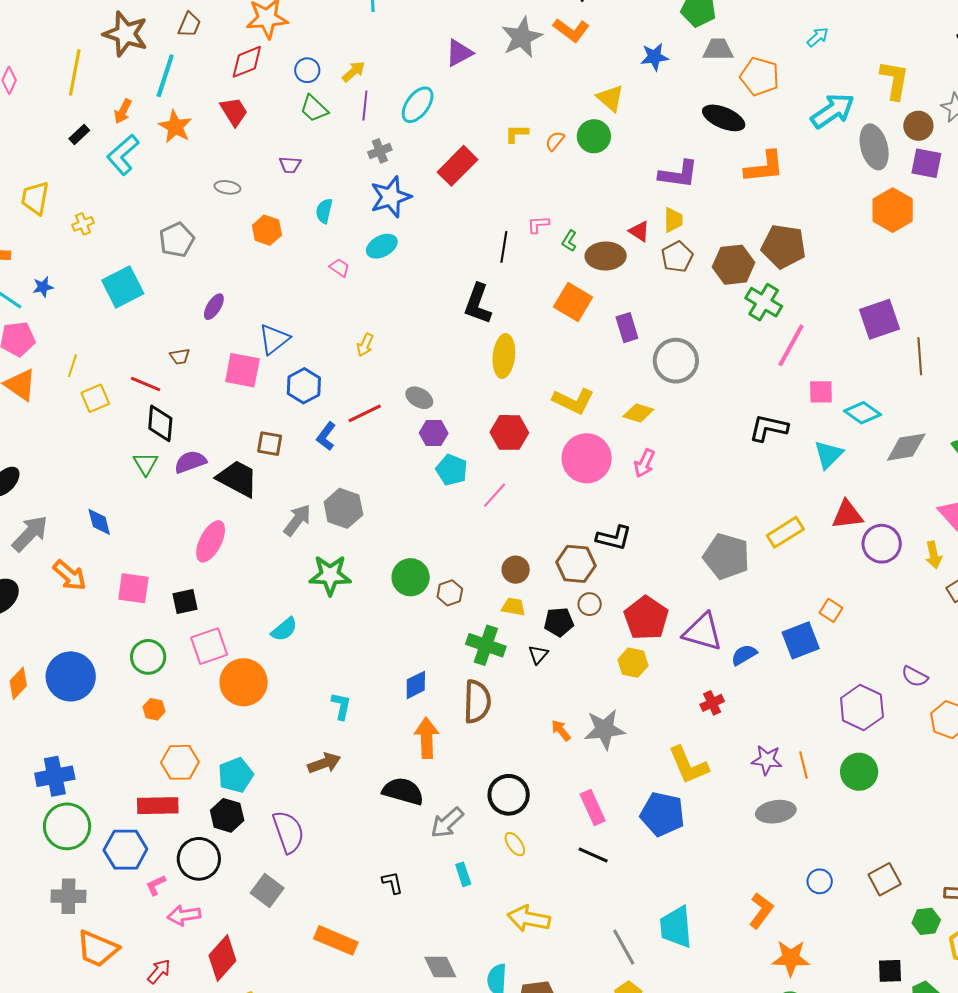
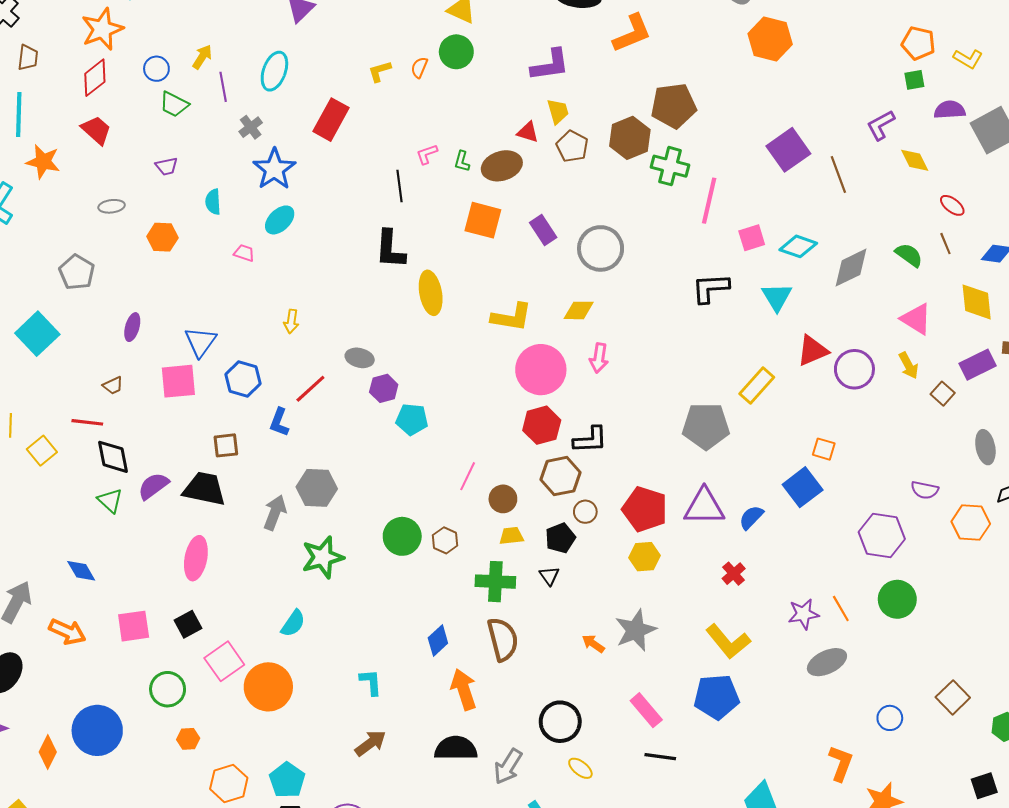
red hexagon: (509, 432) -> (542, 425), moved
pink line: (495, 495) -> (468, 476), moved

